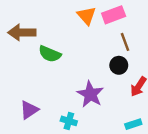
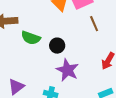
black circle: (119, 65) -> (57, 46), moved

